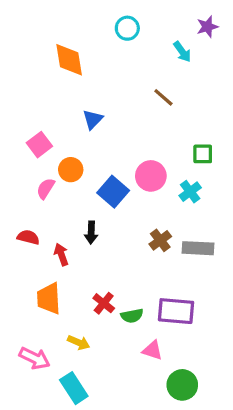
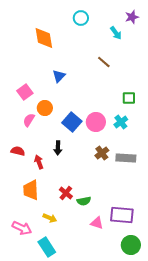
pink circle: (151, 176) -> (96, 122), moved
purple rectangle: (176, 311) -> (122, 215), moved
green circle: (182, 385) -> (131, 245), moved

